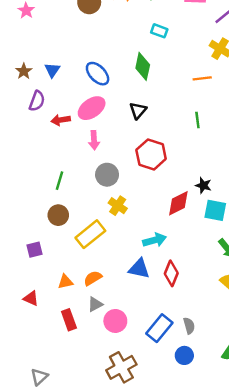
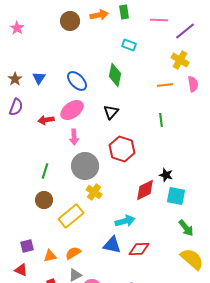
purple semicircle: (37, 101) -> (16, 107), moved
gray circle: (107, 175) -> (85, 166), size x1.4
purple square: (34, 250) -> (27, 246), moved
red diamond: (171, 273) -> (139, 249), turned 65

